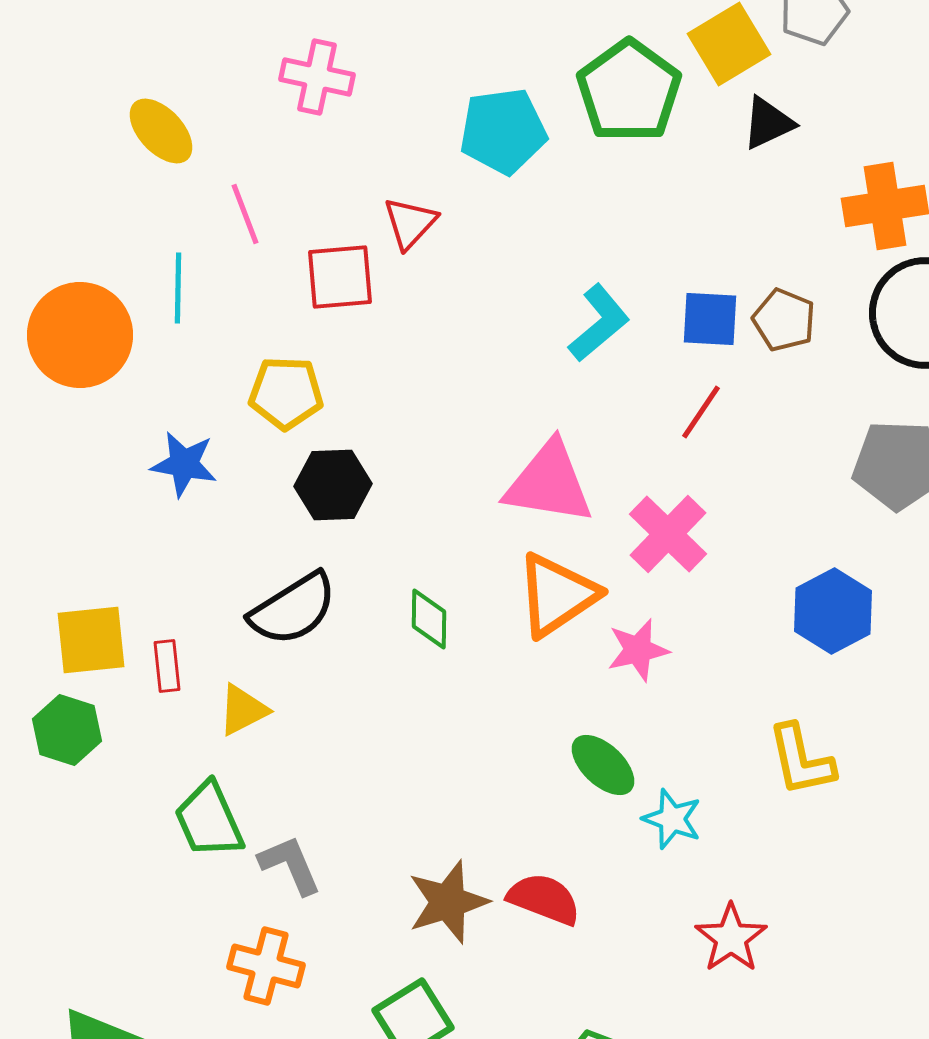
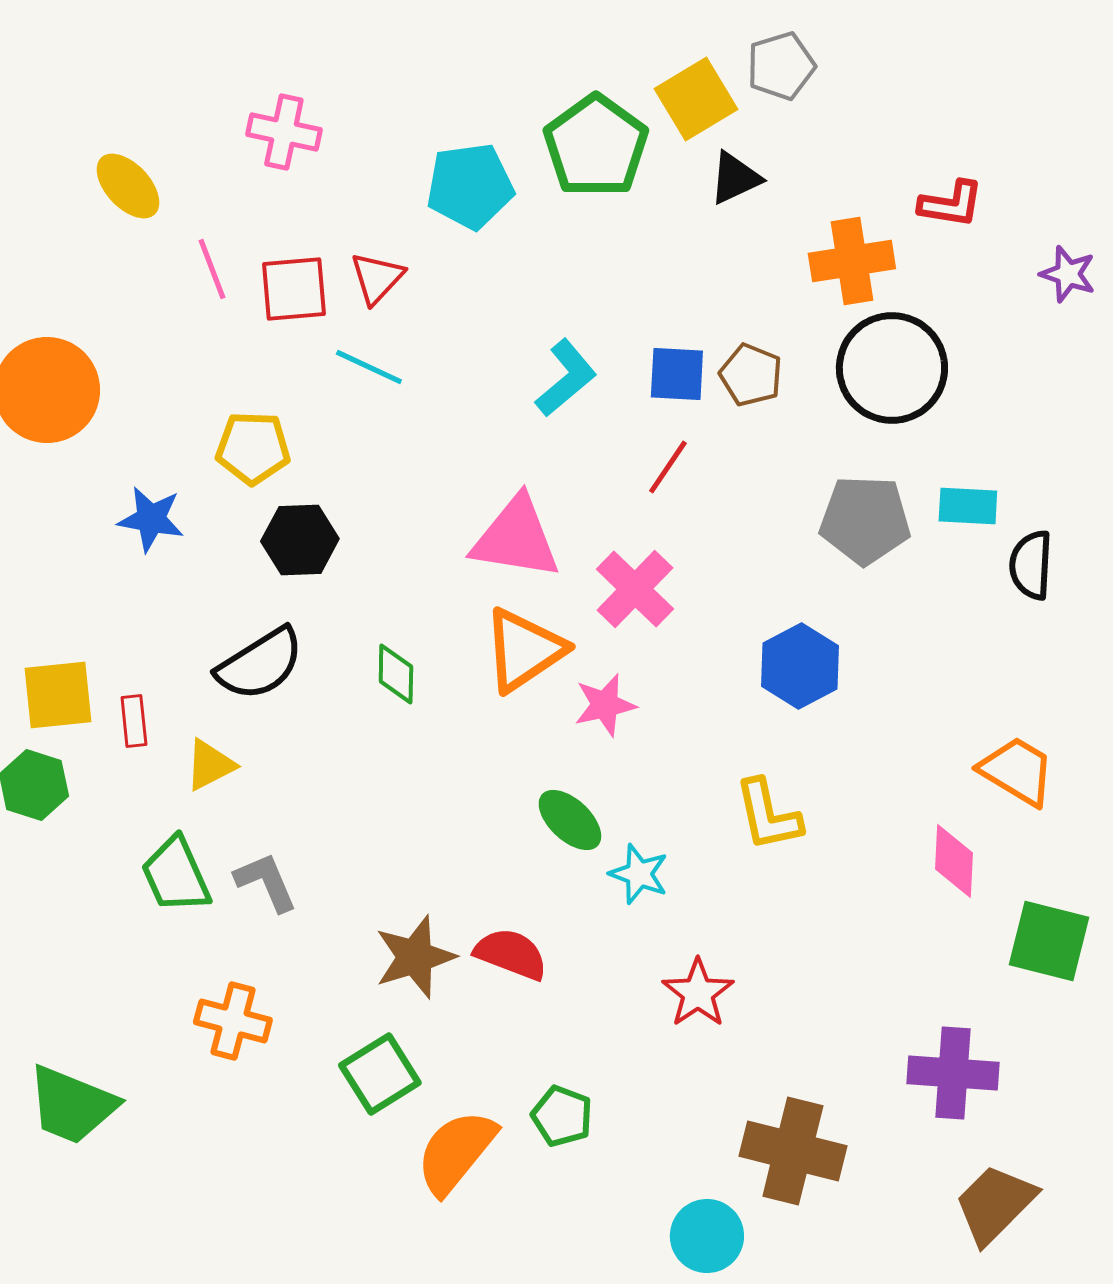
red square: (340, 277) -> (294, 289), moved
cyan line: (178, 288) -> (369, 367), moved, turned -66
gray L-shape: (290, 865) -> (266, 882), moved

